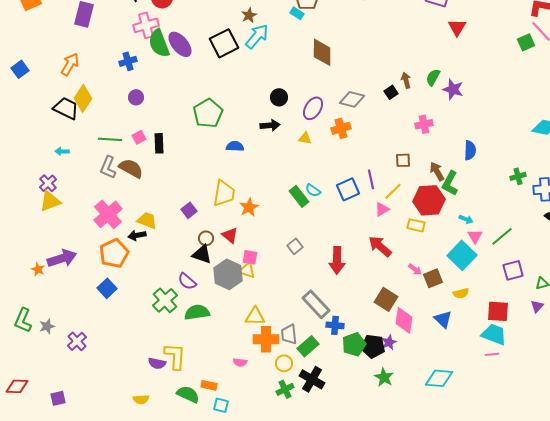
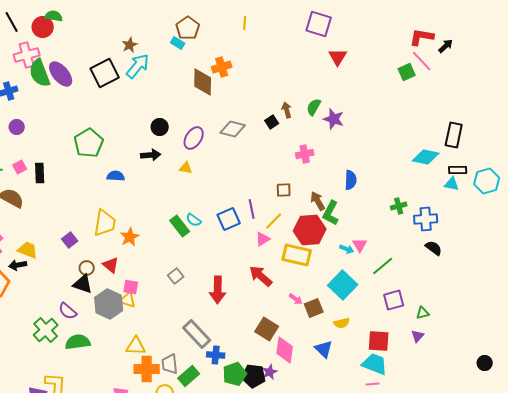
orange cross: (341, 128) -> (222, 67), moved
yellow rectangle: (416, 225) -> (297, 255), size x1.6
pink triangle: (475, 236) -> (360, 245), moved

